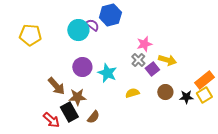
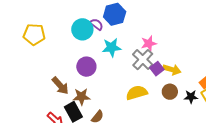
gray cross: (138, 60) -> (143, 60), size x1.5
yellow arrow: (167, 60) -> (172, 70), moved
cyan star: (107, 73) -> (112, 47), moved, turned -30
yellow semicircle: (132, 93) -> (137, 93), size x1.5

